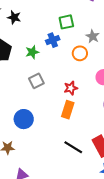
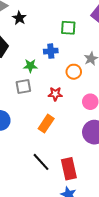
green square: (66, 22) -> (68, 28), moved
green star: (32, 52) -> (30, 66), moved
red star: (71, 88) -> (55, 94), moved

